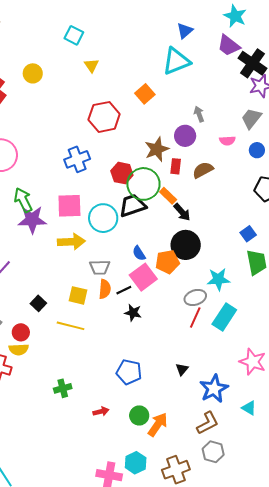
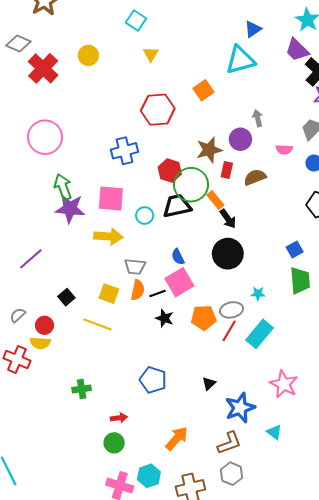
cyan circle: (103, 218) -> (145, 215), size x0.6
orange pentagon: (167, 262) -> (204, 318), moved
cyan star: (218, 279) -> (258, 294), size x0.6
green circle: (139, 415) -> (114, 443), moved

